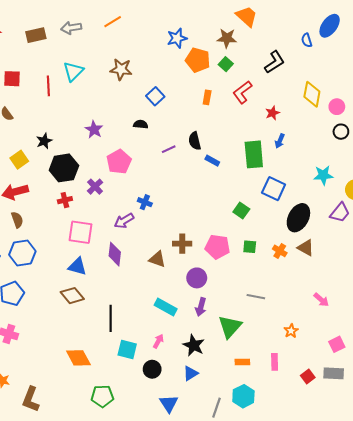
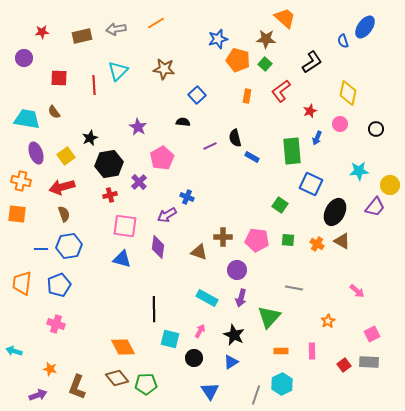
pink circle: (337, 107) -> (340, 124), moved
brown diamond: (72, 296) -> (117, 378), moved

